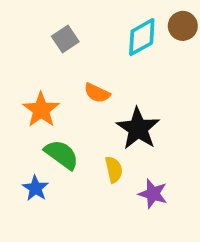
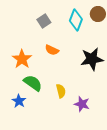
cyan diamond: (142, 37) -> (76, 20), turned -40
gray square: (65, 39) -> (44, 21), moved
black star: (138, 128) -> (92, 59), moved, turned 30

